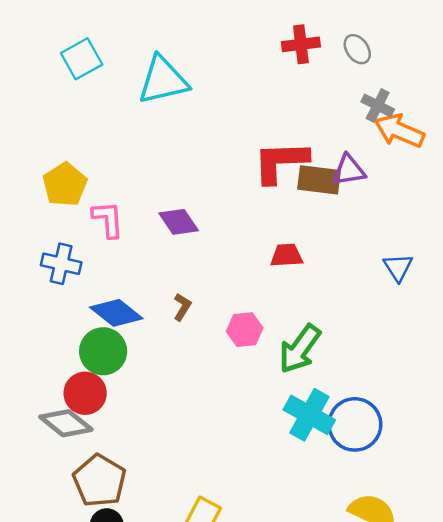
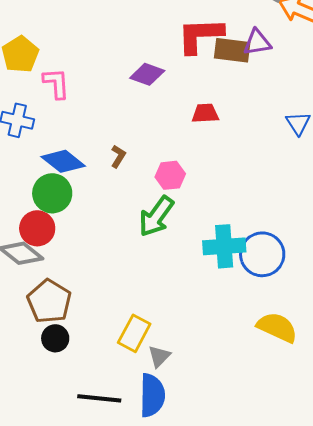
purple diamond: (179, 222) -> (147, 74), moved, turned -36
green arrow: (300, 349) -> (156, 216), moved
cyan cross: (309, 415) -> (224, 246), turned -33

